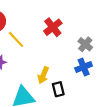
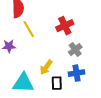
gray cross: (85, 44) -> (75, 50), moved
blue cross: (84, 67) -> (77, 73), moved

